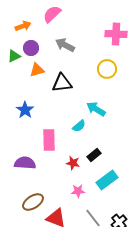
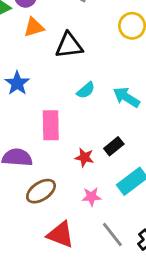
cyan arrow: (96, 109) -> (126, 97), moved
cyan semicircle: (79, 126) -> (86, 90), moved
brown ellipse: (33, 202) -> (41, 191), moved

